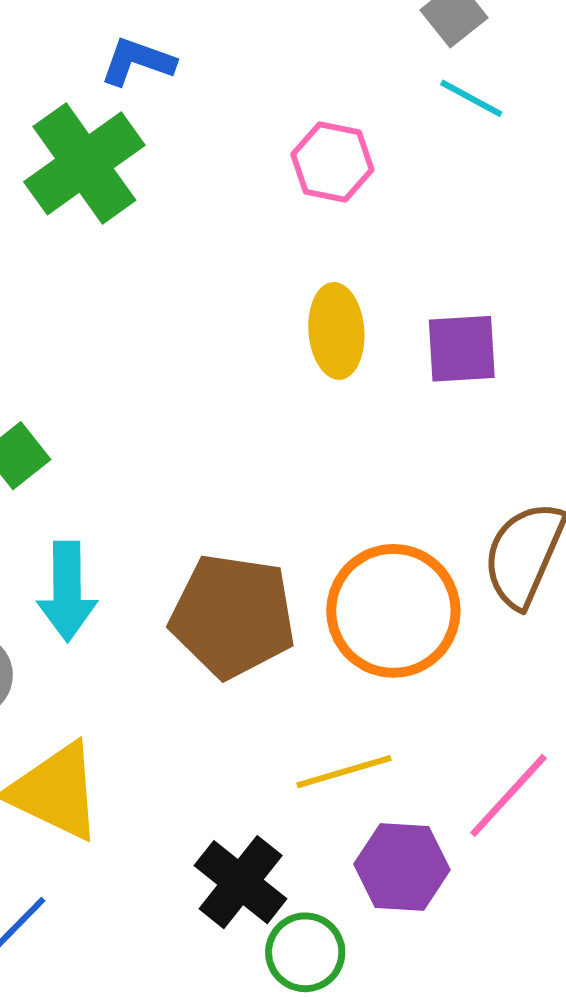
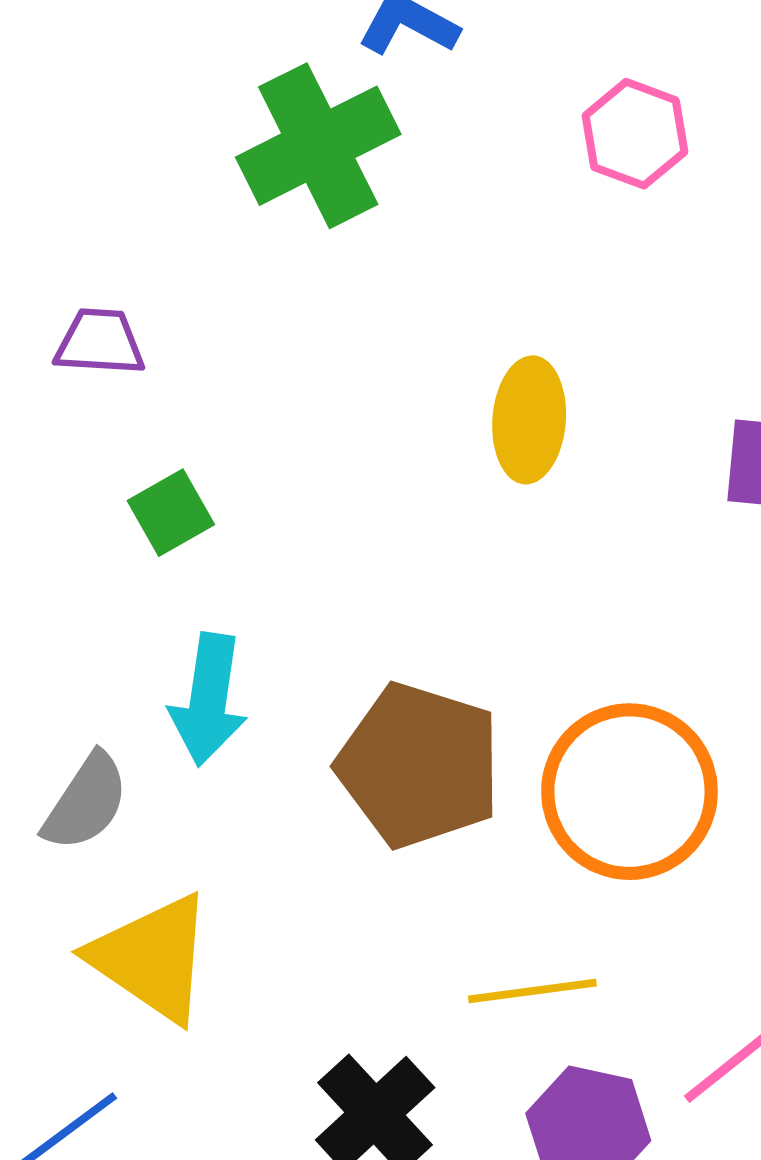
pink hexagon: (332, 162) -> (635, 134), moved
yellow ellipse: (336, 331) -> (529, 420), moved

